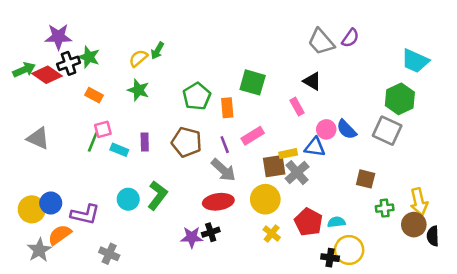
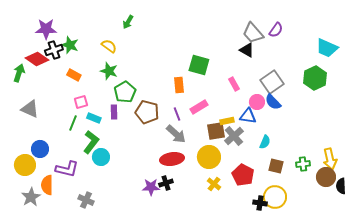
green arrow: (157, 51) -> (128, 22), moved
yellow semicircle: (138, 58) -> (109, 46), turned 77
green arrow: (24, 70) -> (19, 73), moved, turned -48
black triangle: (312, 81) -> (247, 50), moved
green pentagon: (197, 96) -> (125, 92), moved
gray square: (387, 131) -> (272, 82), moved, turned 30
green line: (93, 142) -> (73, 123), moved
brown square: (366, 179) -> (276, 166), moved
green L-shape: (157, 195) -> (91, 142), moved
blue circle: (51, 203) -> (40, 149), moved
cyan semicircle: (336, 222) -> (265, 142), moved, turned 120
orange semicircle: (60, 235) -> (47, 185), turned -54

